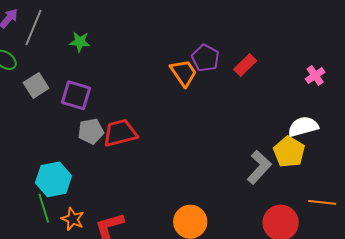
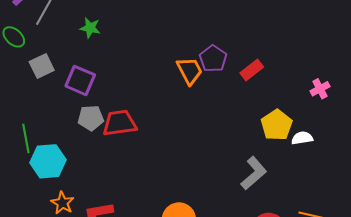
white semicircle: (303, 127) -> (302, 138), size x0.7
yellow pentagon: (289, 152) -> (277, 125), moved
green line: (44, 208) -> (26, 138), moved

